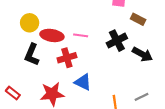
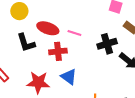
yellow circle: (30, 23) -> (19, 11), moved
black L-shape: (32, 55) -> (26, 43), turned -50

